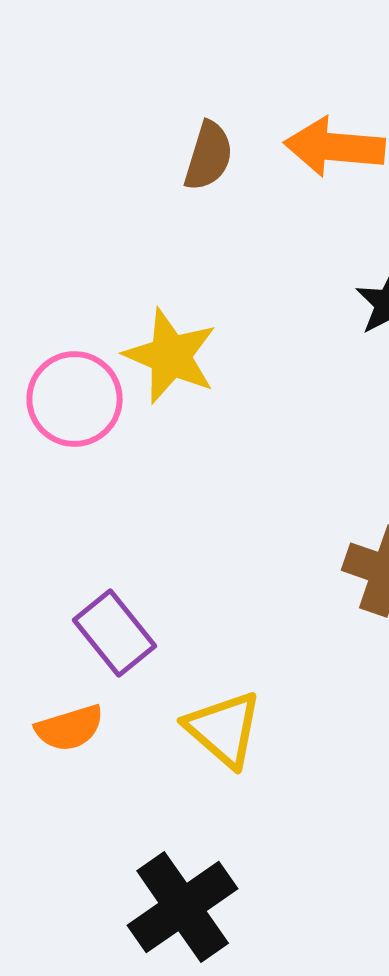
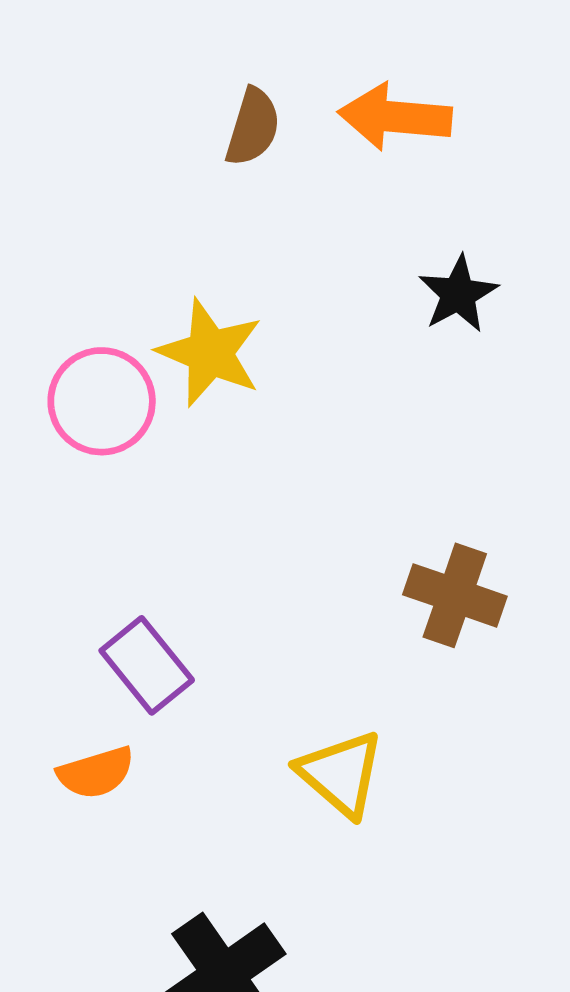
yellow triangle: (224, 729) -> (341, 774), moved

